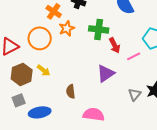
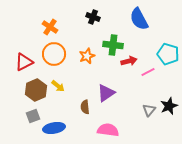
orange cross: (54, 11) -> (50, 27), moved
orange star: (67, 28) -> (87, 56), moved
red arrow: (115, 45) -> (129, 61), turned -77
purple triangle: (106, 73) -> (106, 93), moved

